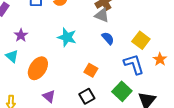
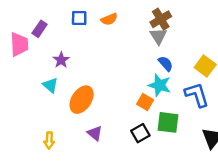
gray triangle: (102, 15) -> (158, 36), turned 35
cyan star: (67, 37) -> (160, 85), moved
green square: (122, 91) -> (168, 122), moved, turned -36

